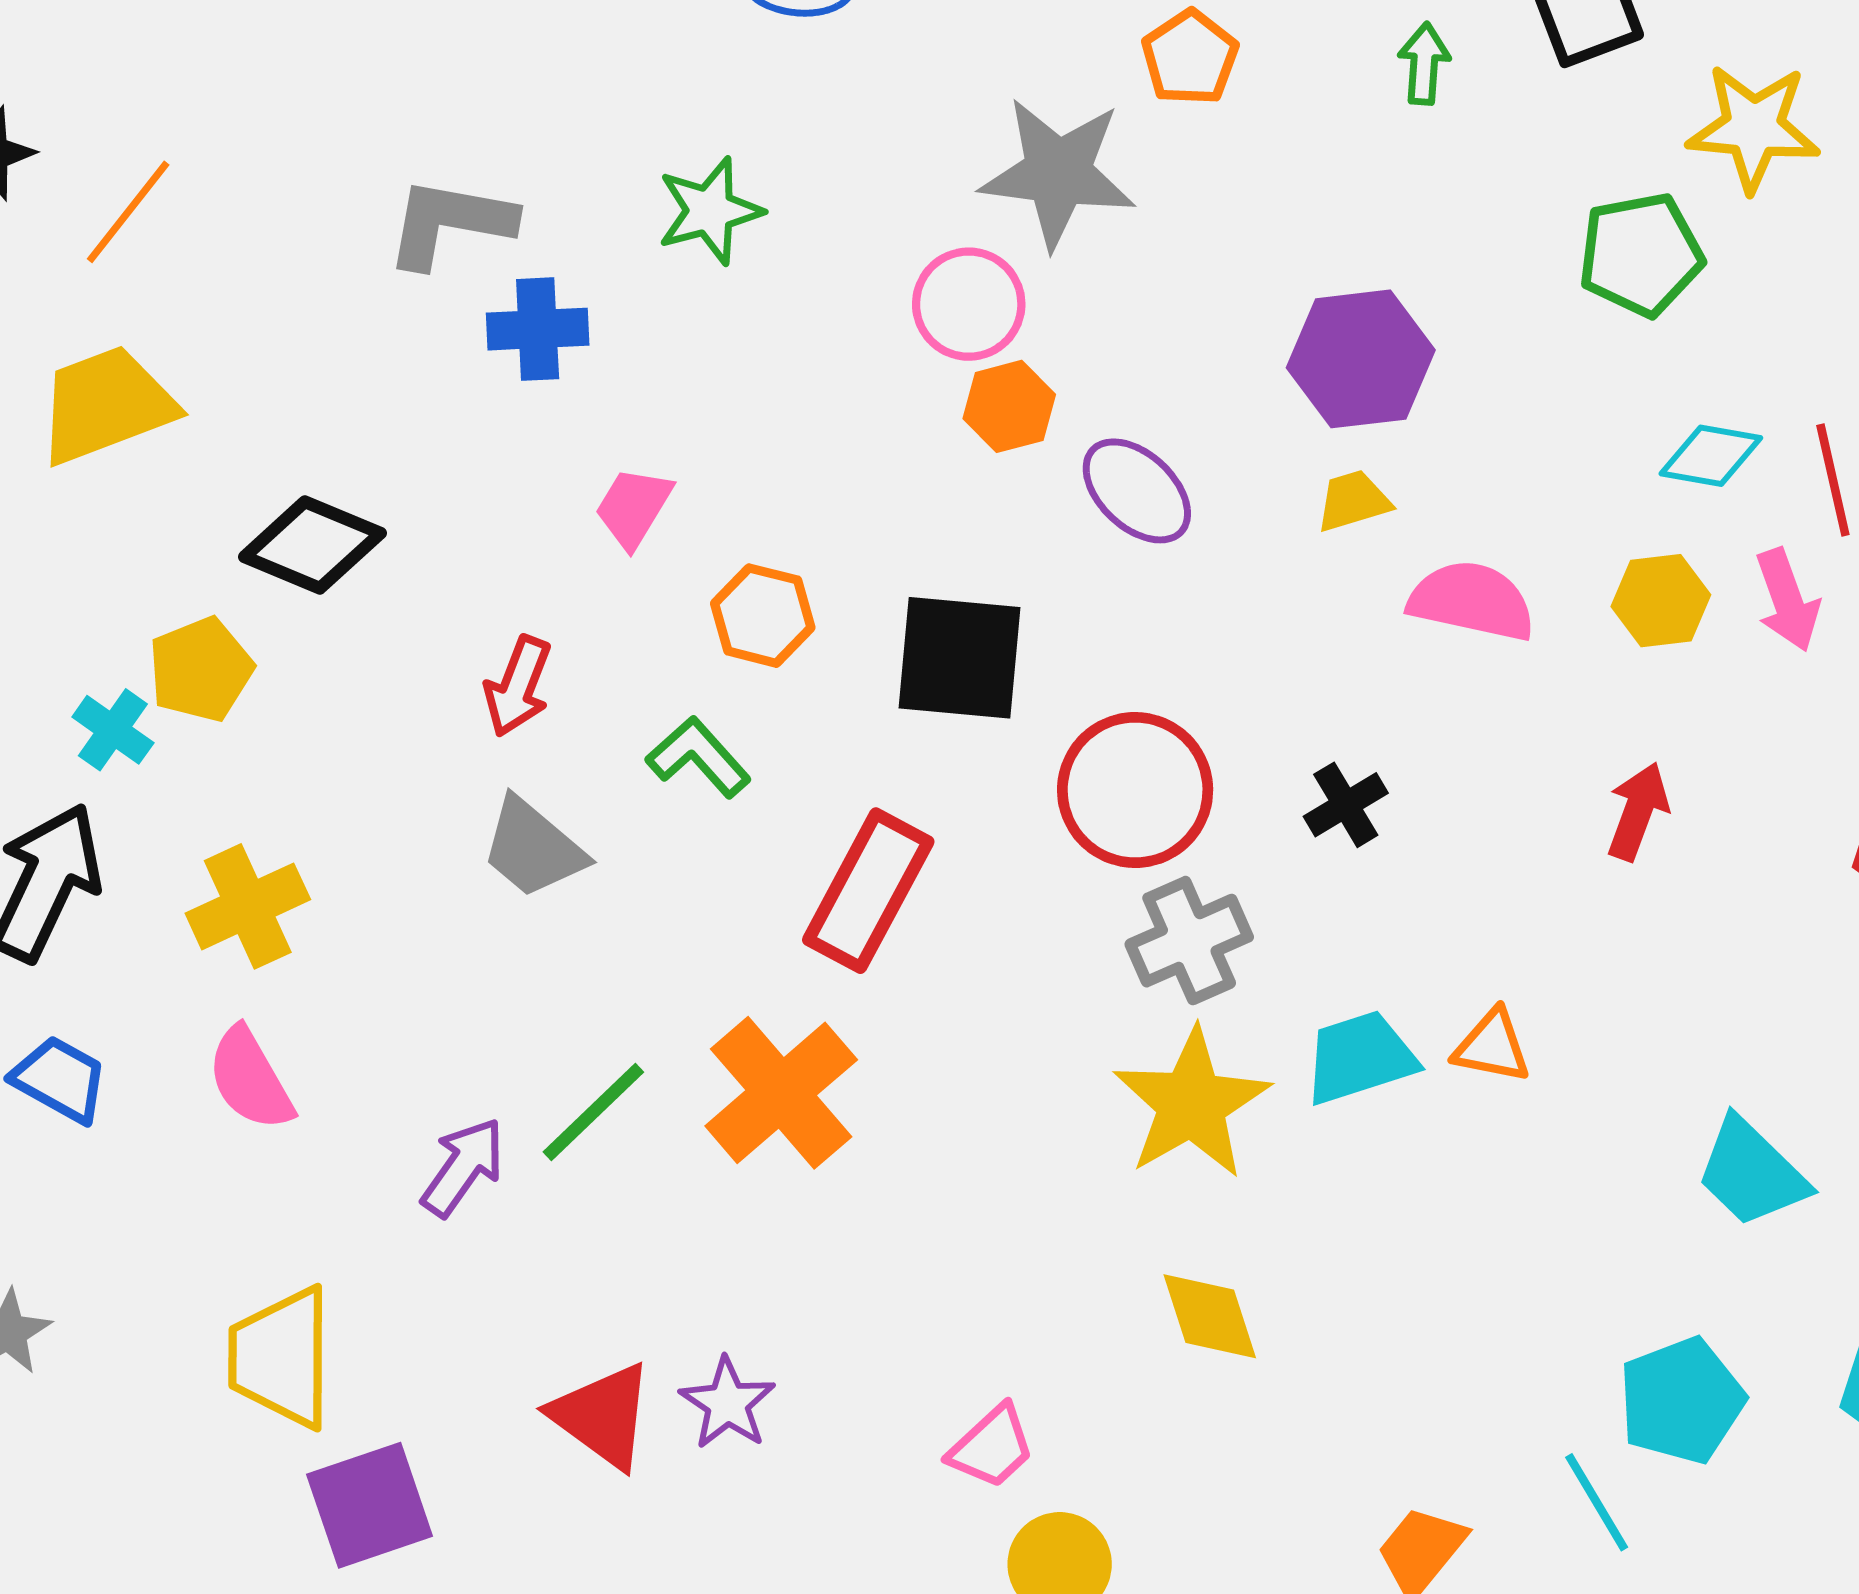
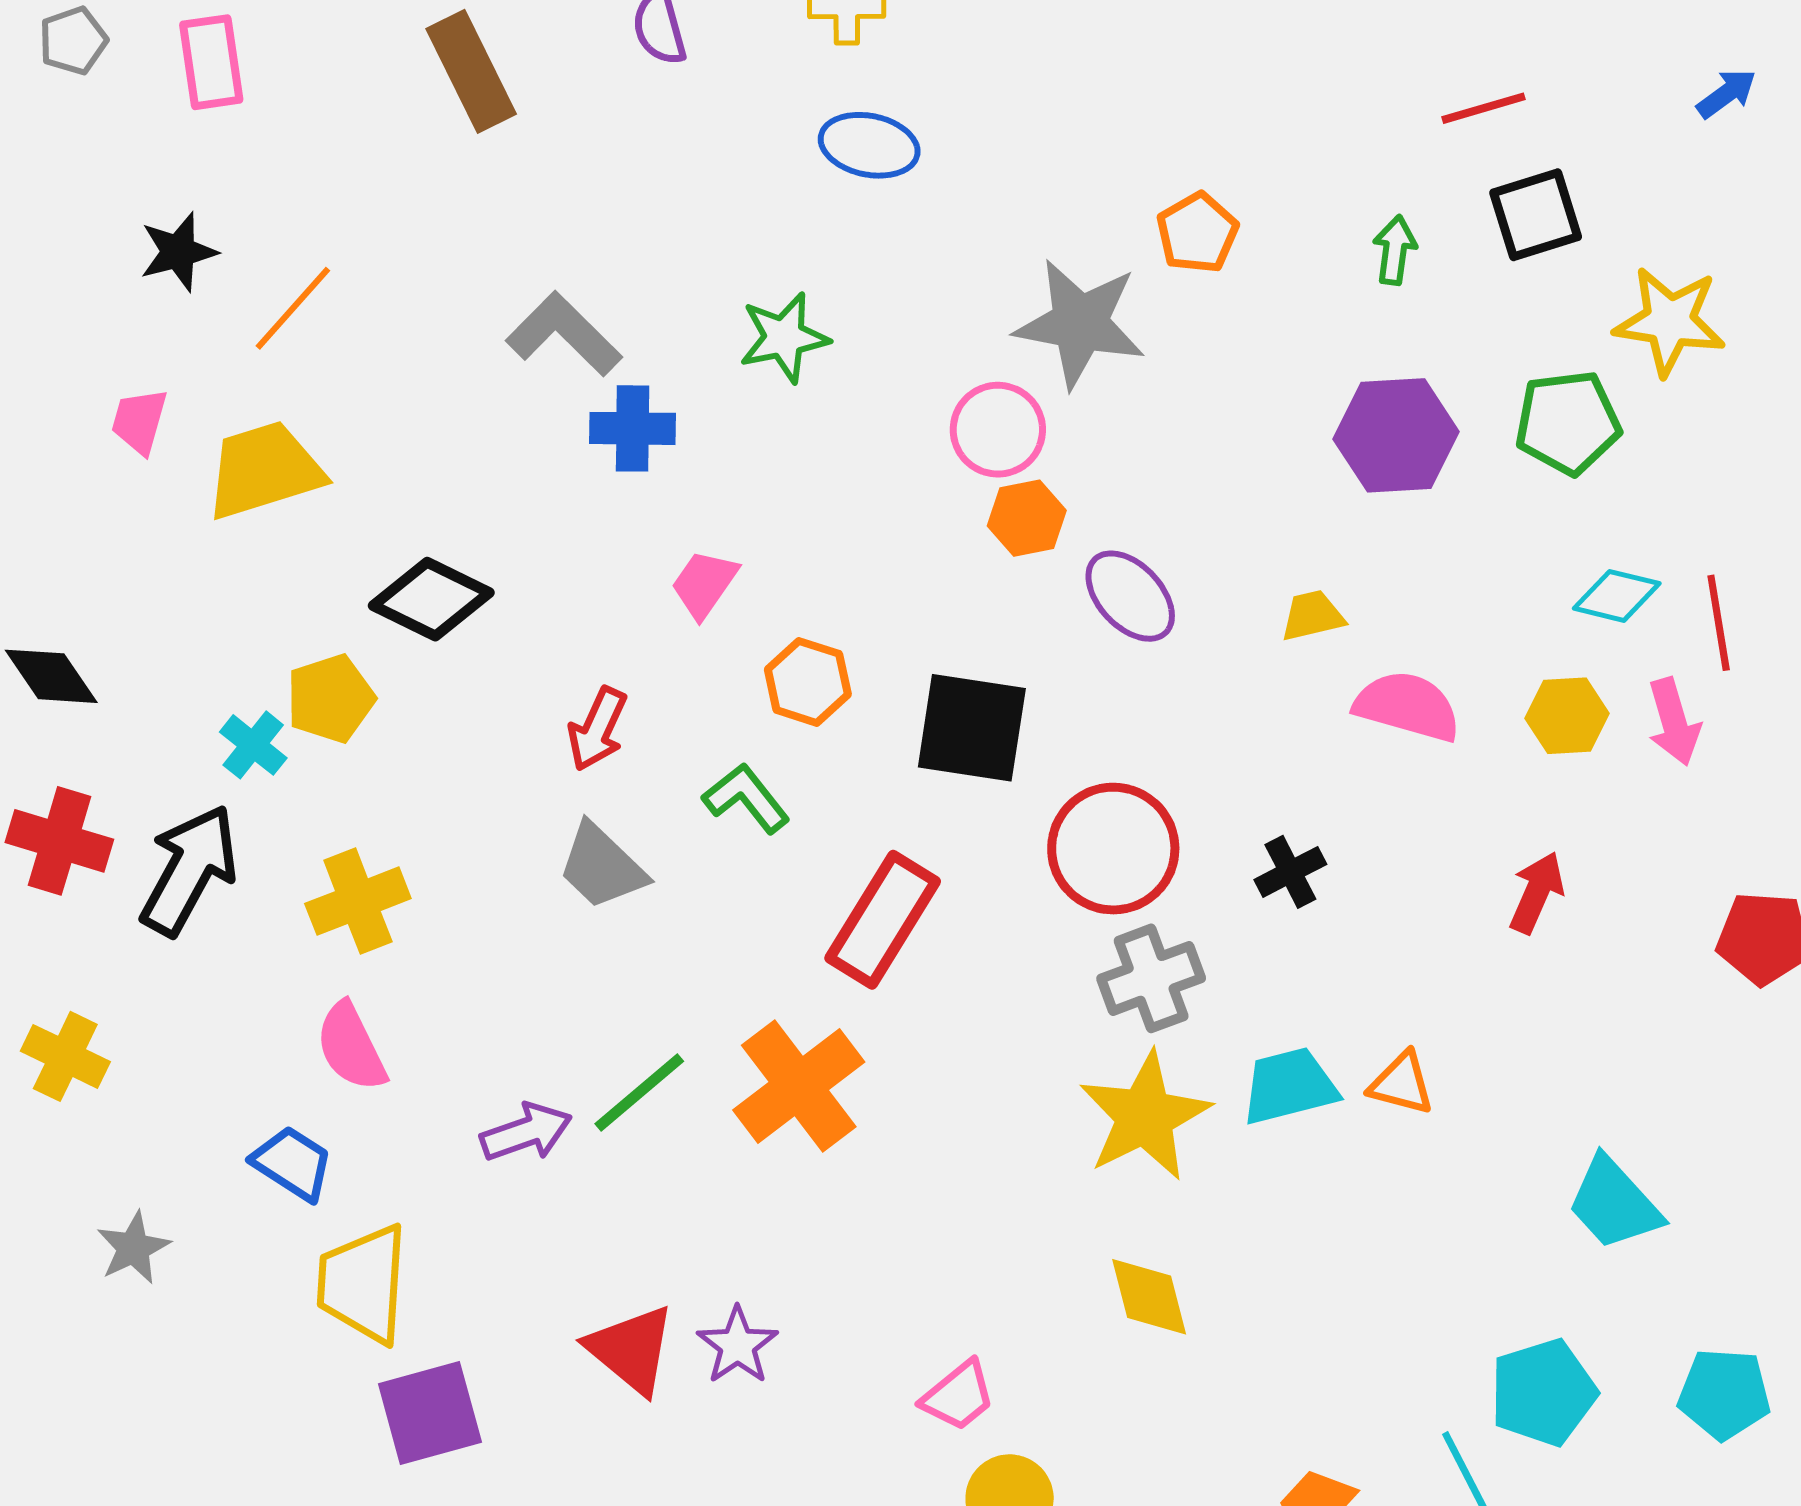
gray L-shape: (450, 223) -> (564, 334), turned 31
purple hexagon: (1361, 359) -> (1396, 435), moved
blue trapezoid: (60, 1079) -> (293, 1163), moved
purple arrow: (463, 1167) -> (526, 1132), turned 32

